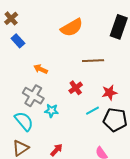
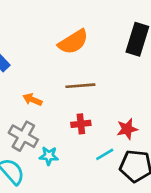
brown line: (93, 61) -> (80, 86), moved
red cross: (76, 88) -> (81, 124), turned 32

